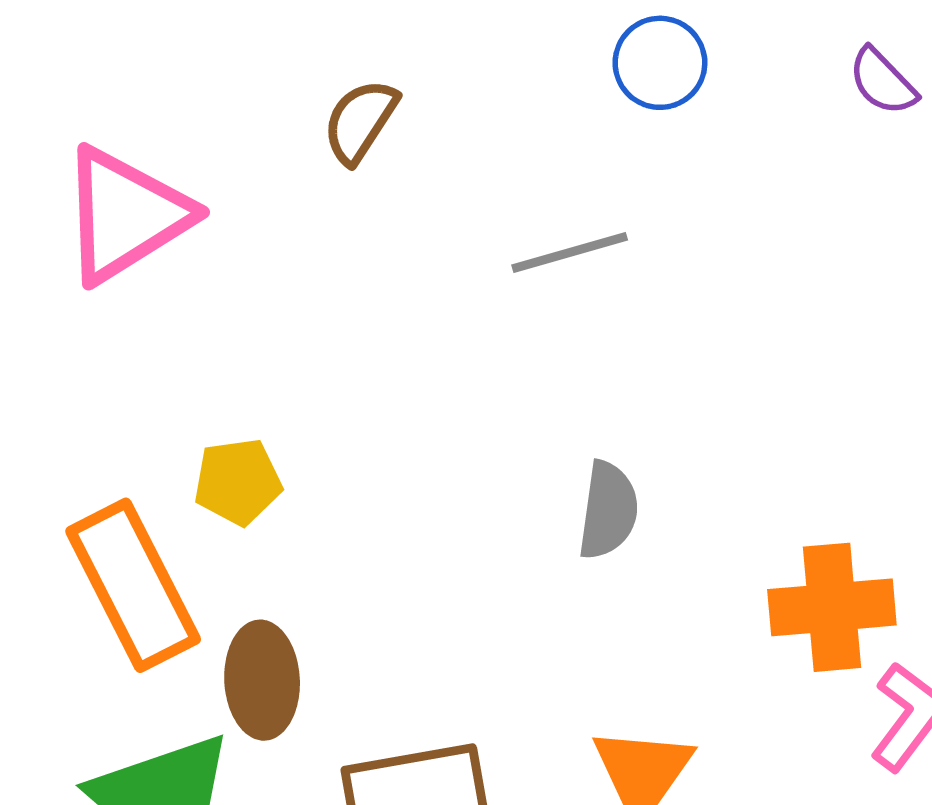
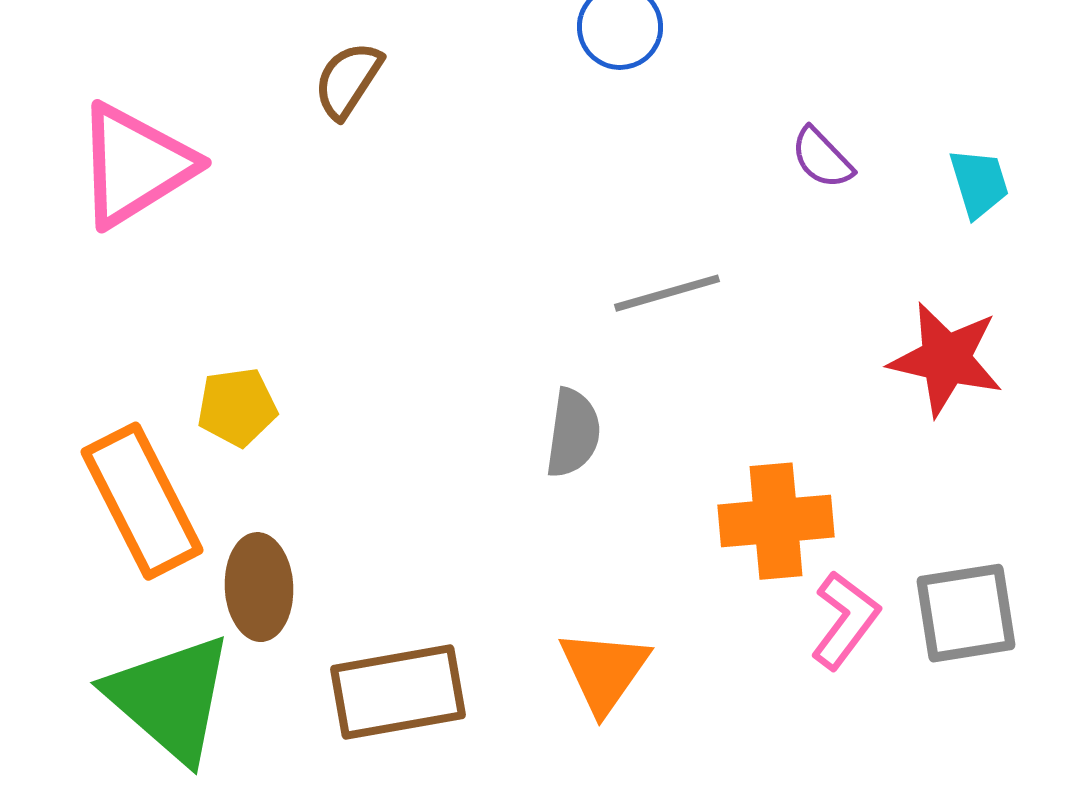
purple semicircle: (883, 82) -> (822, 158), moved
gray line: (570, 252) -> (667, 293), moved

